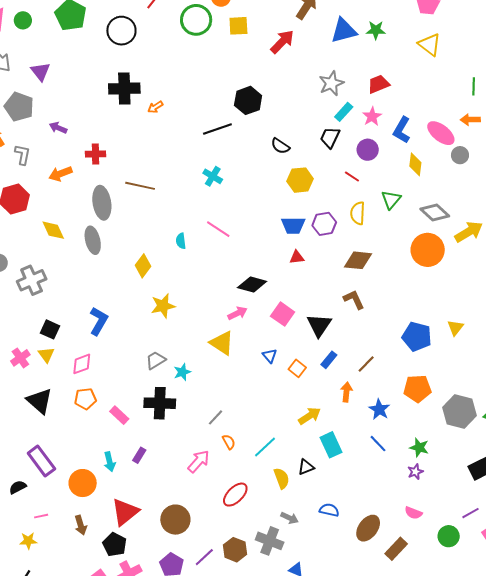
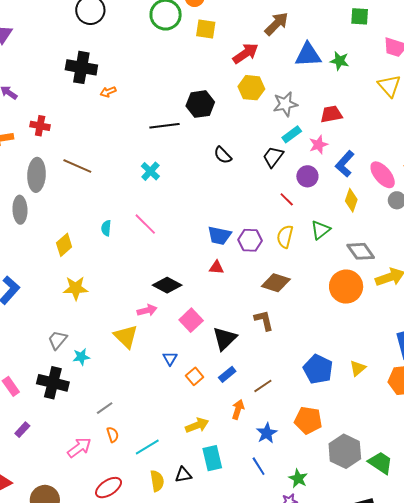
yellow hexagon: (300, 180) -> (251, 88), moved
gray trapezoid: (156, 360) -> (57, 340), turned -30

